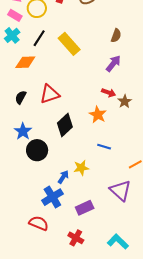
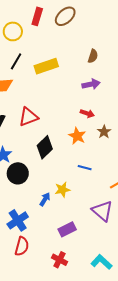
yellow rectangle: (69, 44) -> (46, 66), turned -65
purple arrow: (113, 64) -> (91, 84), turned 42
brown star: (125, 101) -> (104, 132), moved
blue cross: (52, 197) -> (18, 220), moved
red semicircle: (39, 223) -> (22, 246), turned 84

